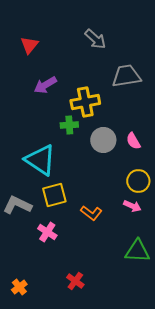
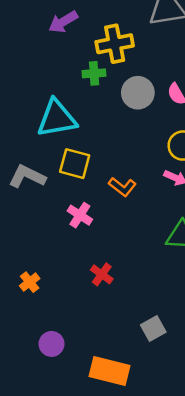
cyan triangle: (40, 160) -> (57, 118), turned -44
yellow square: (54, 195) -> (75, 164), turned 30
pink cross: (47, 232) -> (80, 215), moved

